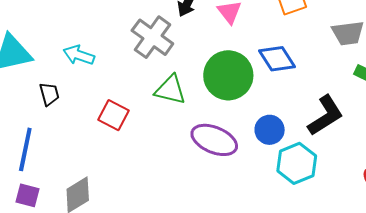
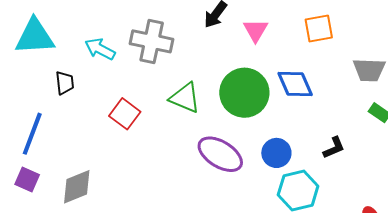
gray cross: (152, 37) -> (152, 41), moved, turned -33
black L-shape: (325, 116) -> (334, 148), size x0.6

